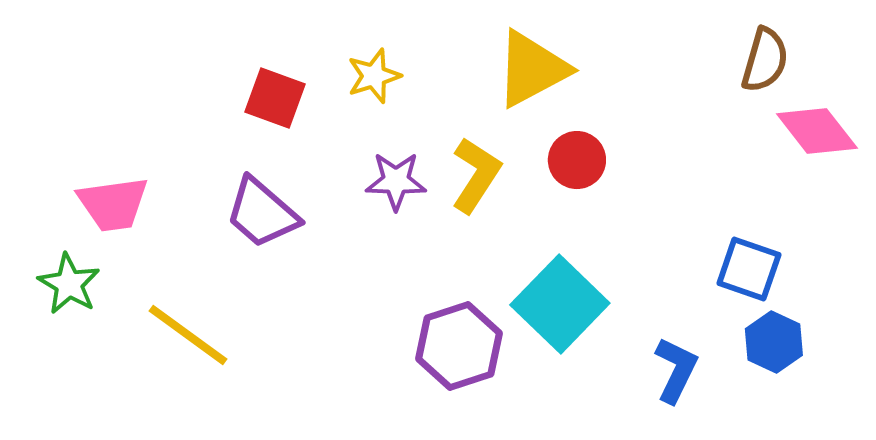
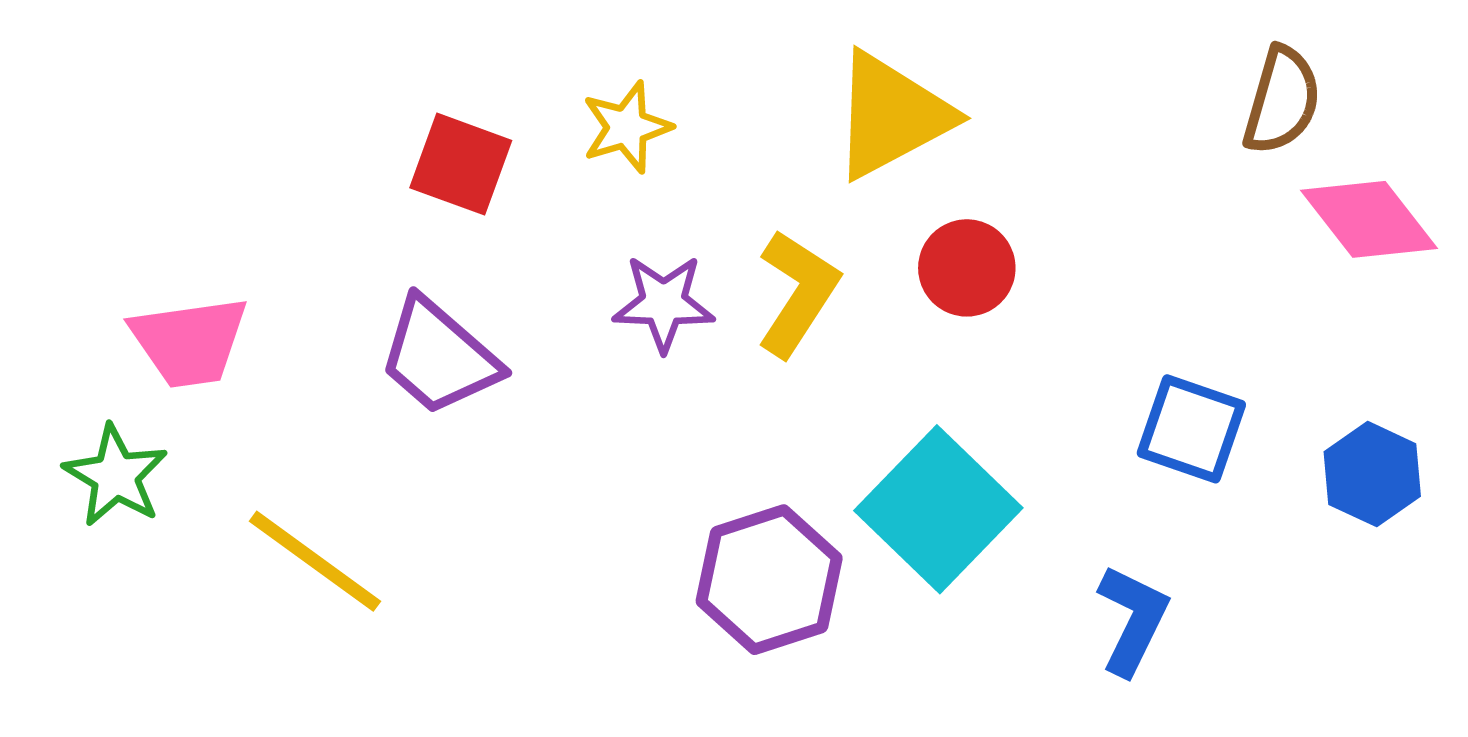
blue square: (749, 269) -> (1191, 429), moved
blue hexagon: (774, 342) -> (1372, 474), moved

